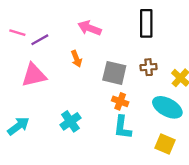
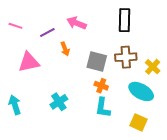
purple line: (40, 40) -> (47, 33), moved
brown cross: (149, 67) -> (126, 57), size x1.5
cyan arrow: (18, 126) -> (15, 105), turned -72

